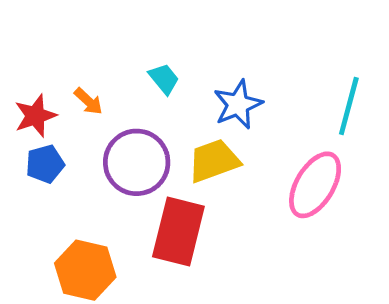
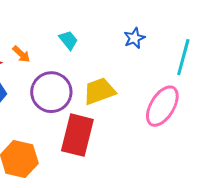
blue star: (238, 104) -> (134, 38), moved, size x0.7

